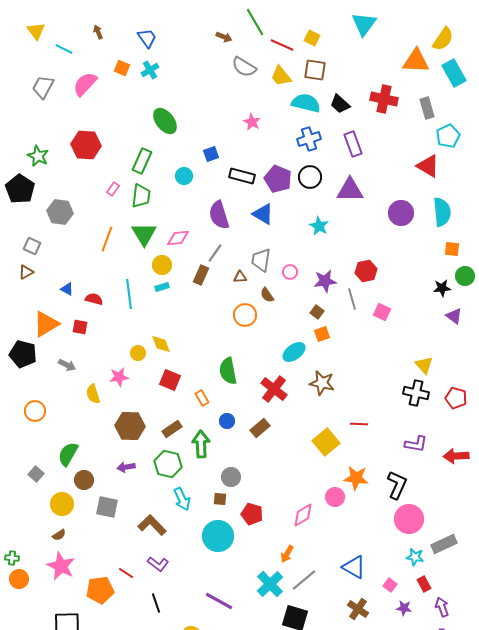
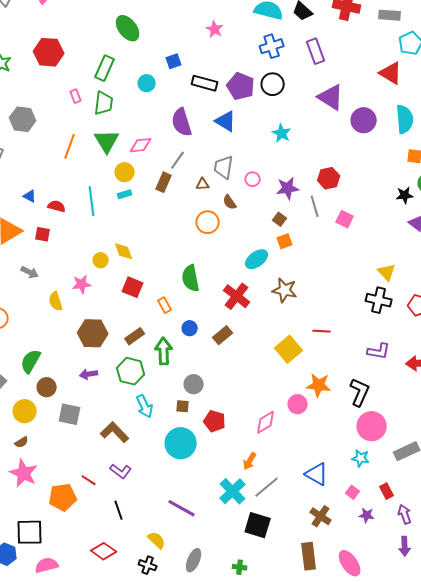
gray rectangle: (427, 108) -> (390, 15), turned -70
pink rectangle: (113, 189) -> (76, 96), turned -56
purple triangle: (350, 190) -> (331, 97), moved, turned 32
cyan star: (415, 557) -> (361, 458), moved

